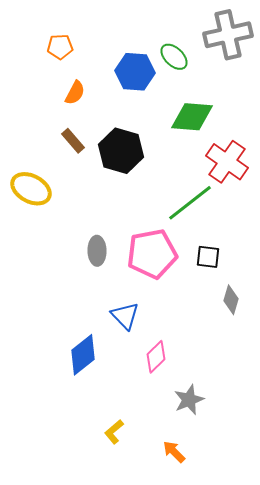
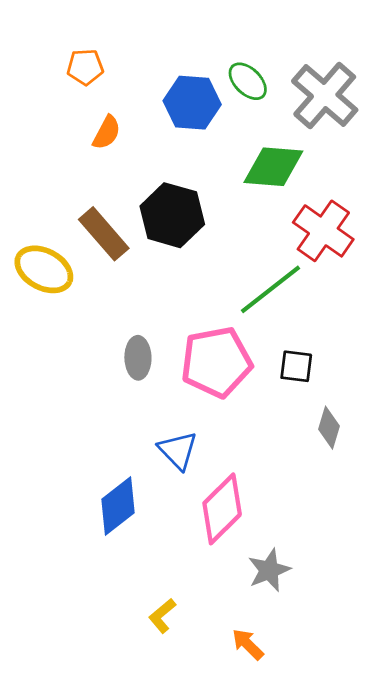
gray cross: (228, 35) -> (325, 96), moved, turned -36
brown rectangle: (73, 141) -> (104, 234), moved, size x1.5
pink diamond: (156, 357) -> (222, 509), size x1.5

